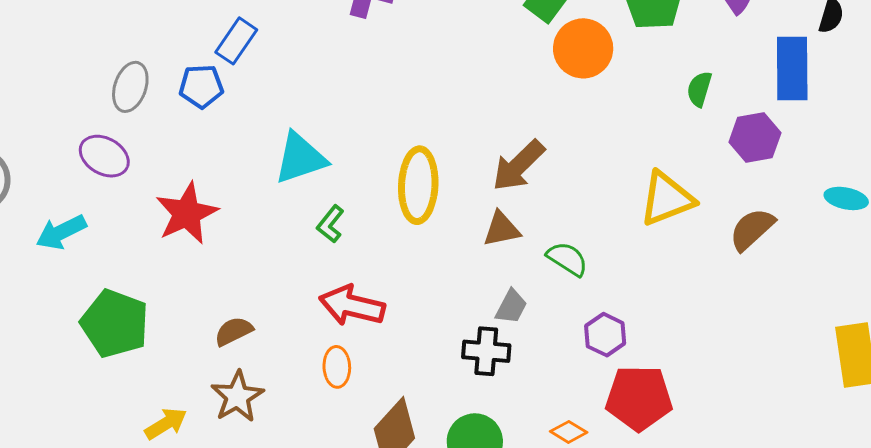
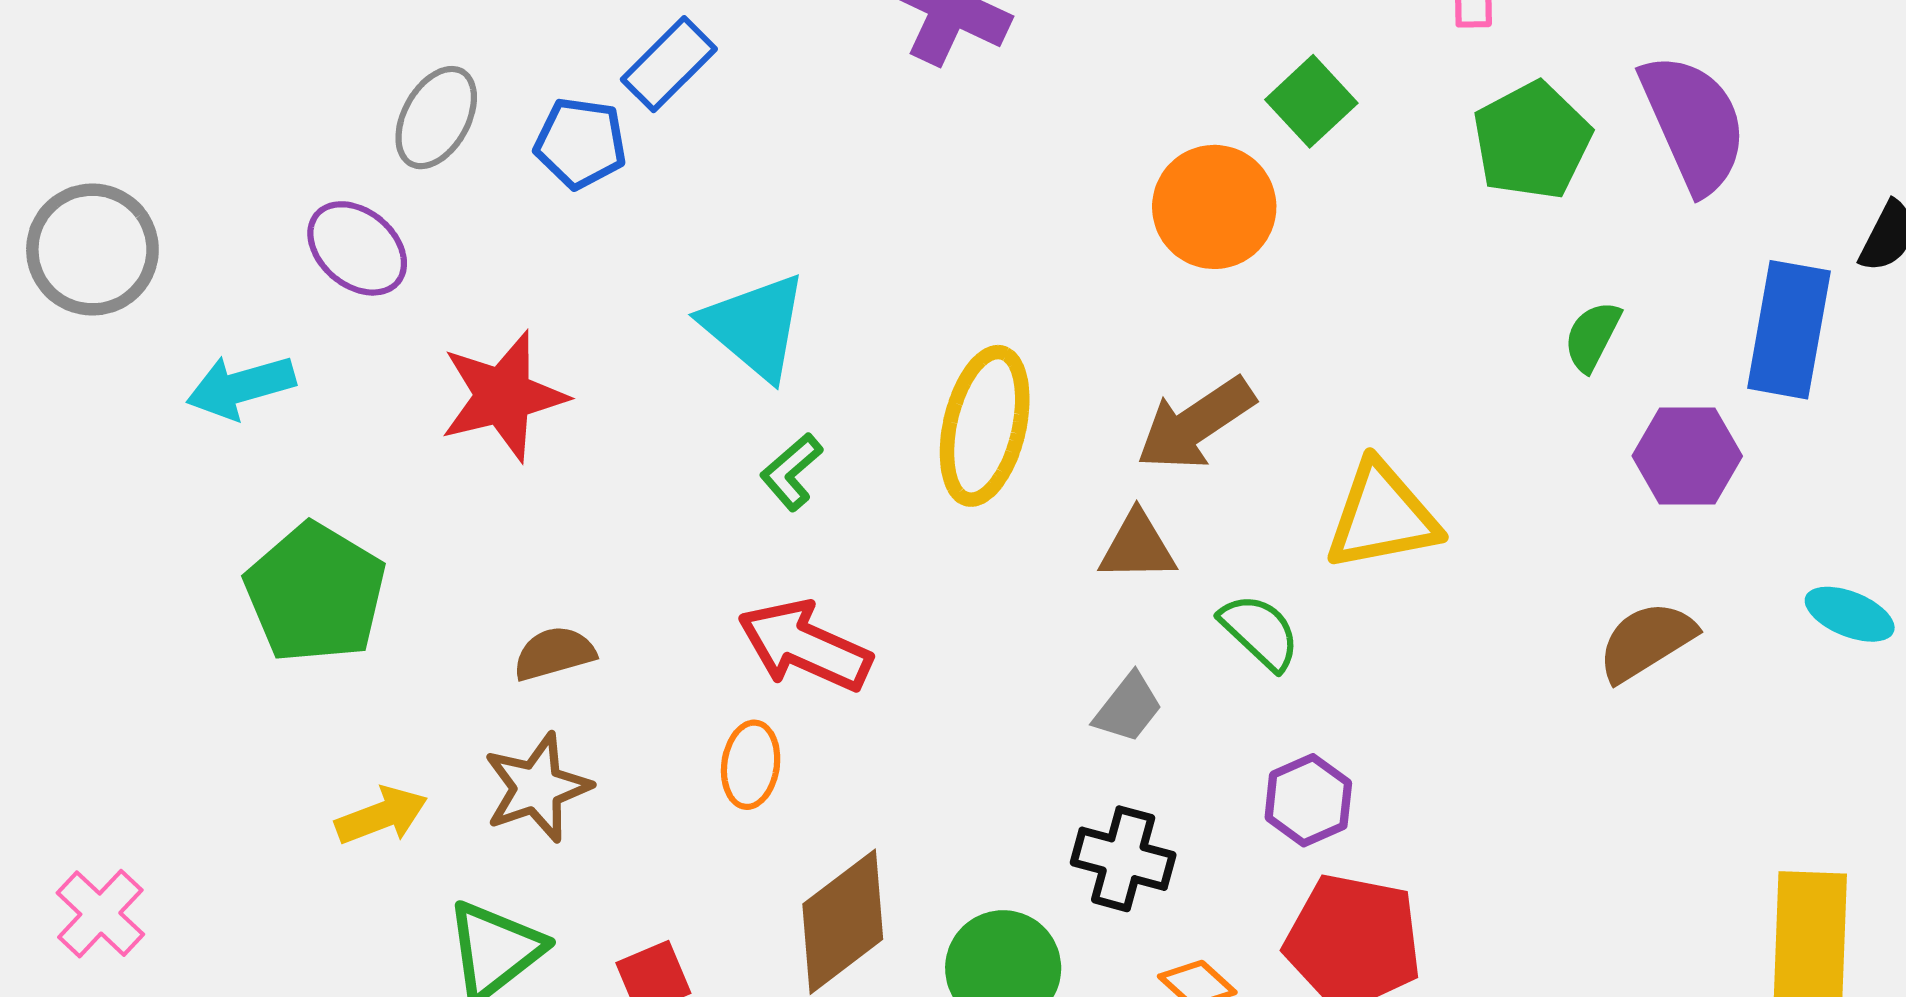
orange circle: (583, 48) -> (1214, 207), moved
cyan triangle: (300, 158) -> (755, 326), turned 48
yellow triangle: (667, 199) -> (1382, 516), moved
black cross: (486, 351) -> (1123, 859), moved

